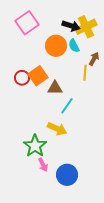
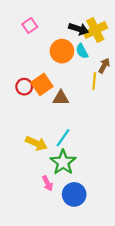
pink square: (27, 23) -> (30, 26), size x0.6
cyan line: (67, 106) -> (63, 138), moved
yellow arrow: (57, 129) -> (36, 143), moved
green star: (35, 146) -> (63, 162), moved

